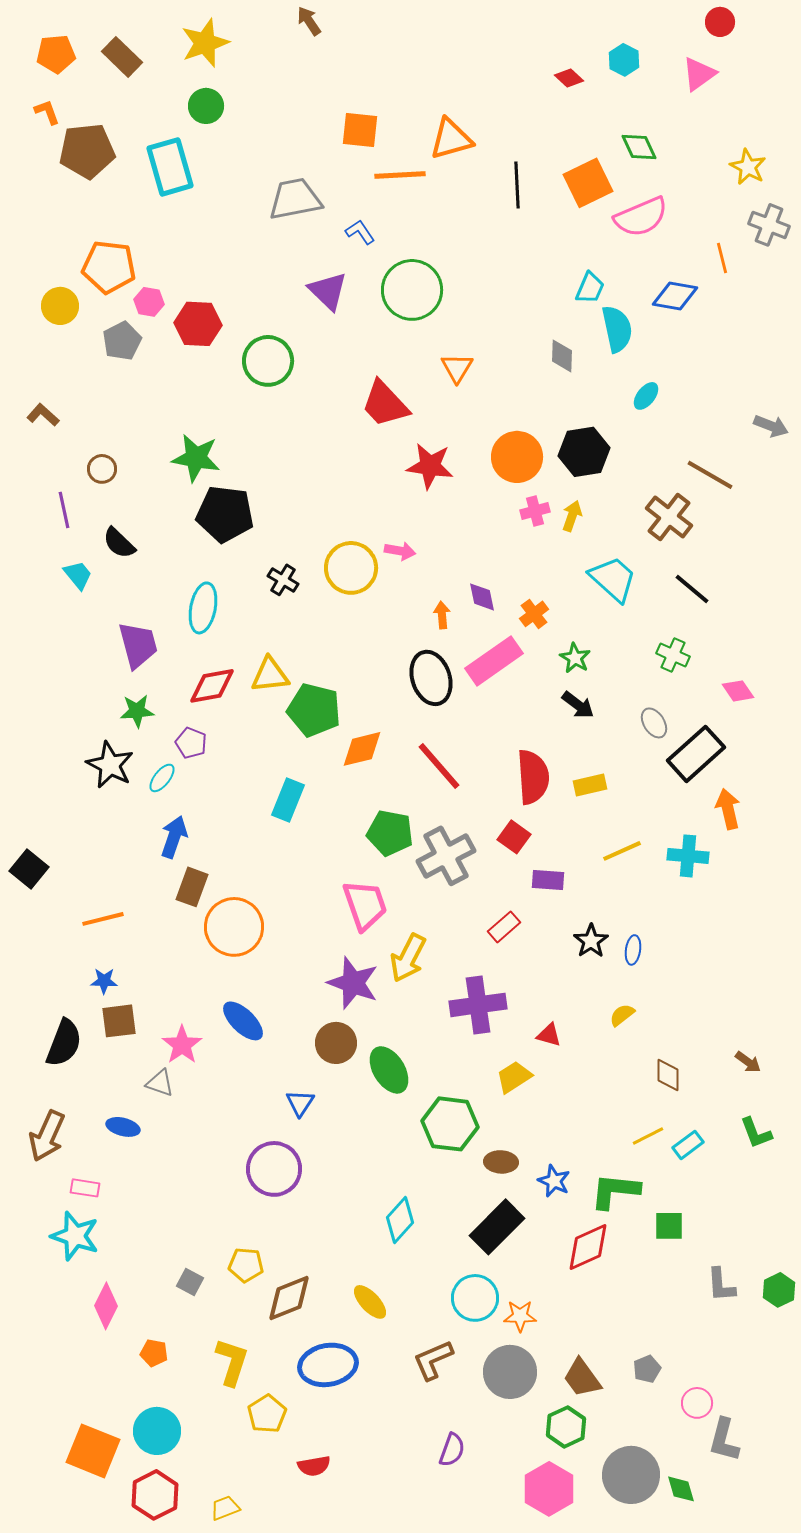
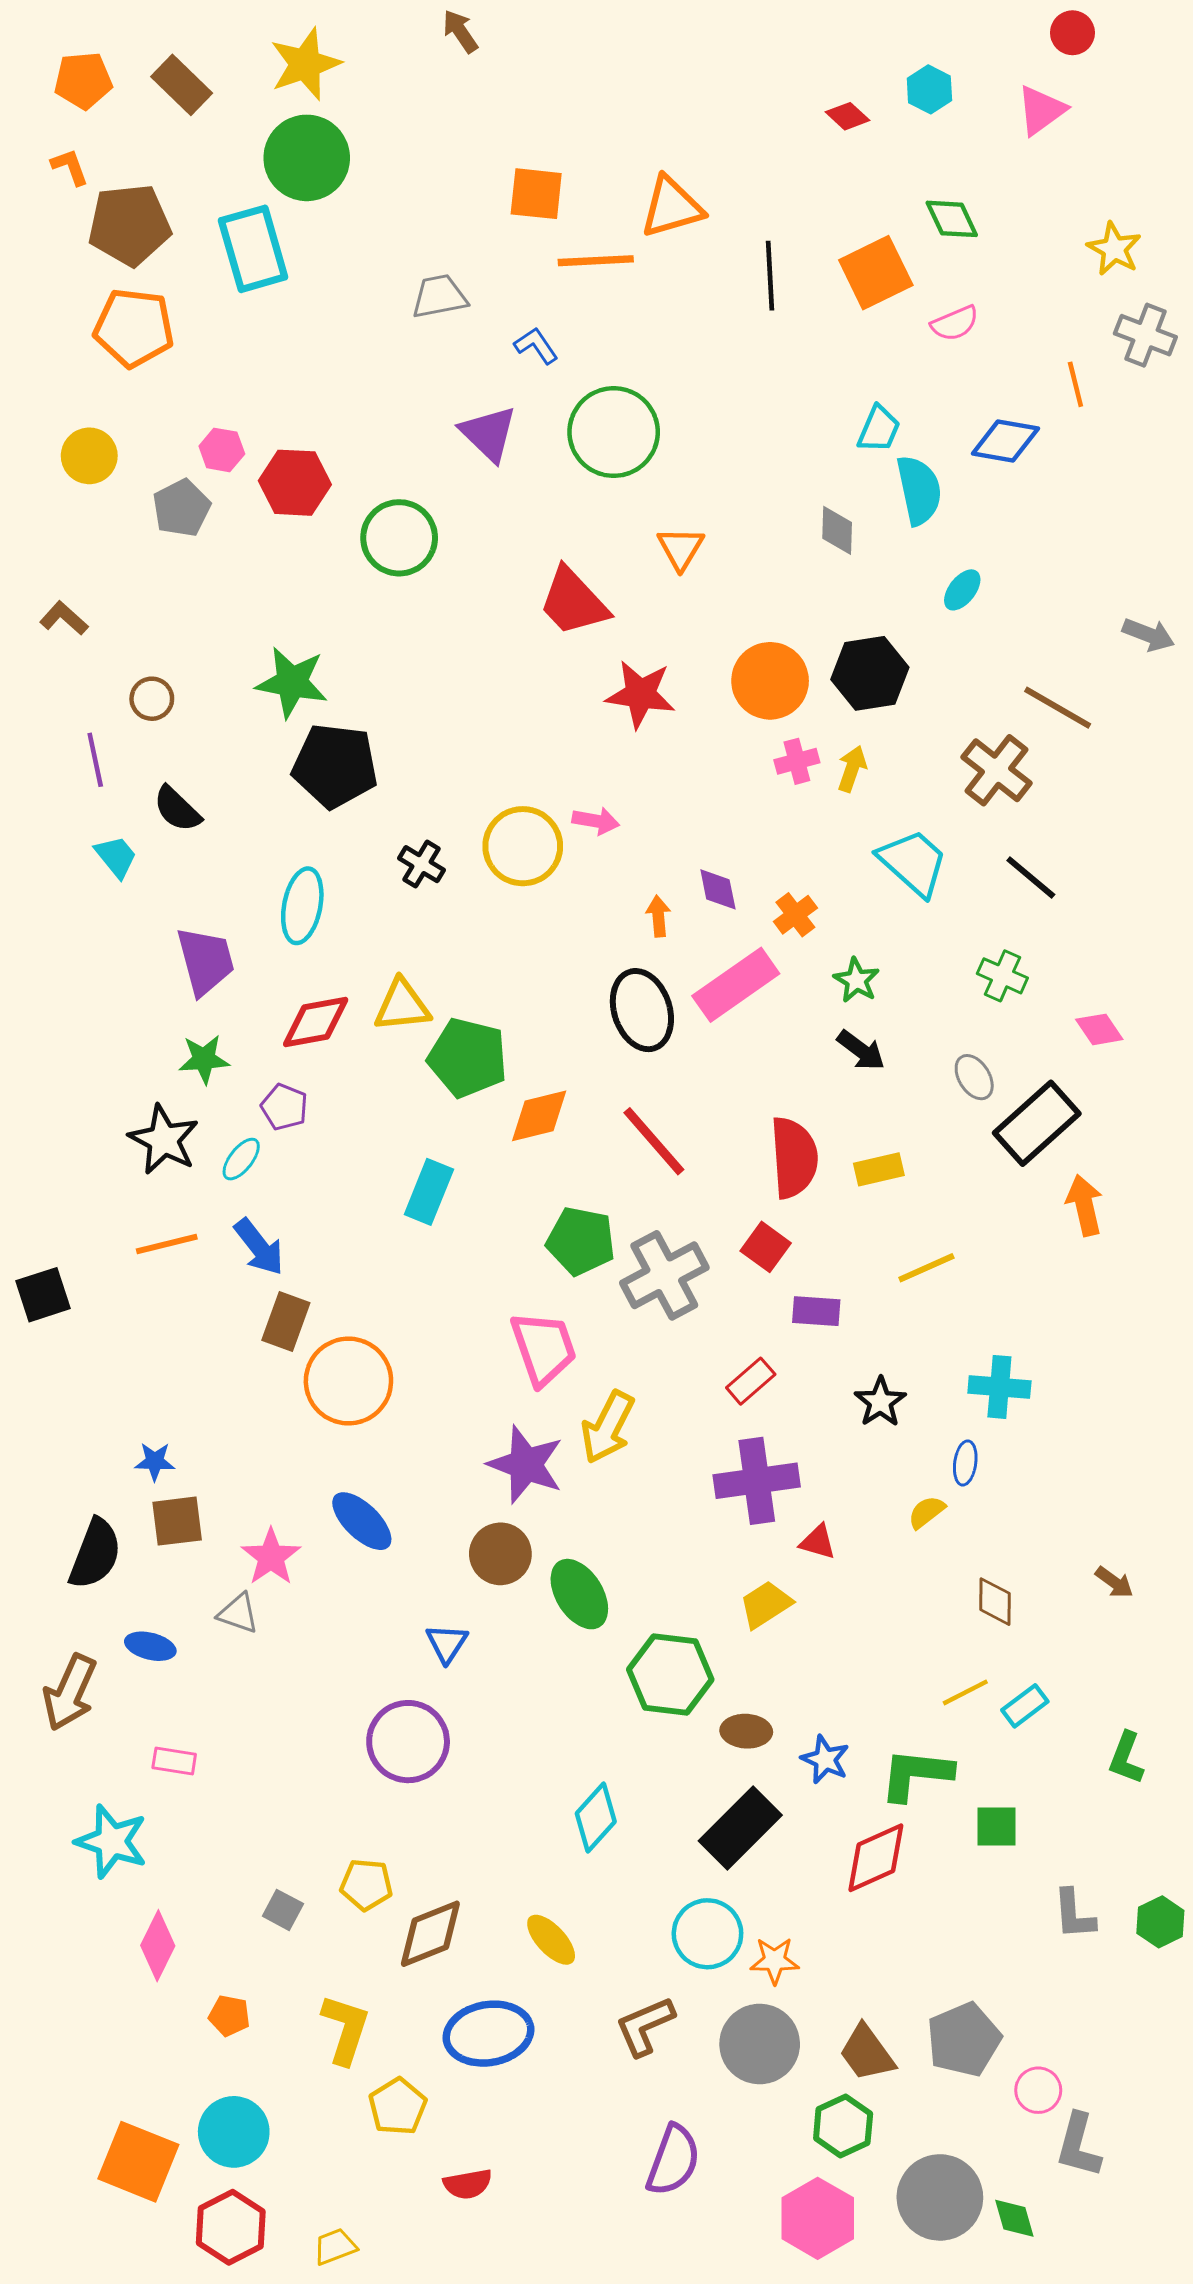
green circle: (206, 106) -> (307, 158), size x1.6
gray trapezoid: (295, 199) -> (439, 296), size x0.7
pink semicircle: (641, 217) -> (955, 323), size x0.6
orange pentagon: (109, 267) -> (134, 328), moved
blue arrow: (174, 837) -> (259, 1247), turned 123
cyan cross: (688, 856) -> (999, 1387), moved
black square: (29, 869) -> (43, 1295), turned 33
orange line: (103, 919) -> (167, 1244), moved
blue ellipse: (633, 950) -> (965, 1463), moved
purple cross: (478, 1005) -> (757, 1481), moved
blue ellipse: (123, 1127) -> (150, 1646), moved
green L-shape: (756, 1133) -> (1126, 1758), moved, turned 42
pink rectangle: (85, 1188) -> (174, 1761), moved
gray pentagon: (647, 1369) -> (964, 2040), size x1.8
purple semicircle: (452, 1450) -> (673, 2160), size x1.4

